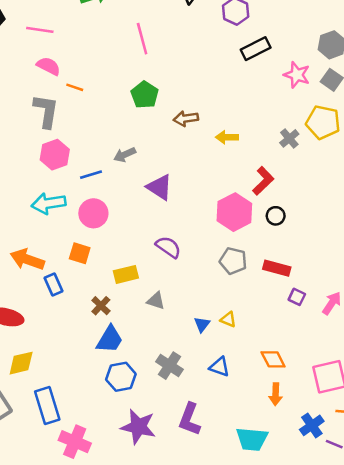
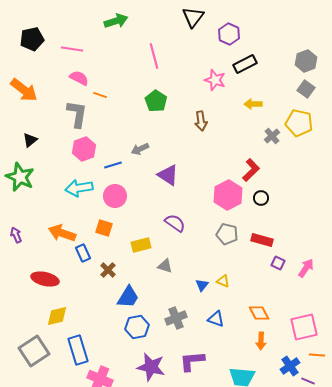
pink star: (297, 75) -> (215, 80), moved
brown arrow: (186, 118) -> (201, 121), moved, turned -90
yellow arrow: (227, 137) -> (253, 104), moved
brown cross: (101, 306) -> (108, 270), moved
gray cross: (170, 366) -> (176, 318), turned 35
purple L-shape: (190, 419) -> (192, 361), turned 64

